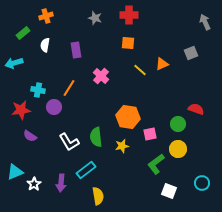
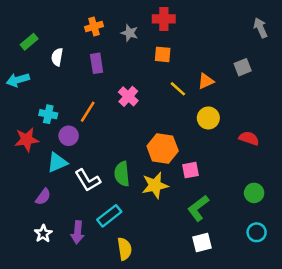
orange cross: (46, 16) -> (94, 27), moved
gray star: (95, 18) -> (130, 33), moved
green circle: (178, 124) -> (254, 193), moved
purple semicircle: (30, 136) -> (43, 197), moved, turned -88
yellow star: (122, 146) -> (155, 185), size x1.5
yellow circle: (178, 149) -> (208, 118), moved
cyan triangle: (15, 172) -> (57, 162), moved
white square: (169, 191) -> (202, 242), moved, turned -35

